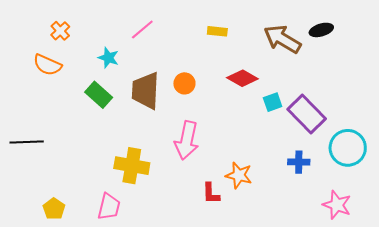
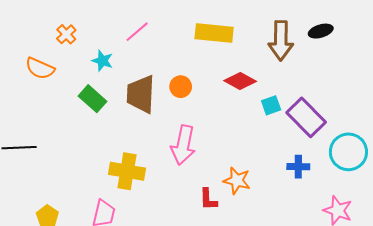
orange cross: (60, 31) -> (66, 34), moved
yellow rectangle: (217, 31) -> (214, 33), size x1.8
brown arrow: (282, 39) -> (281, 41), turned -120

